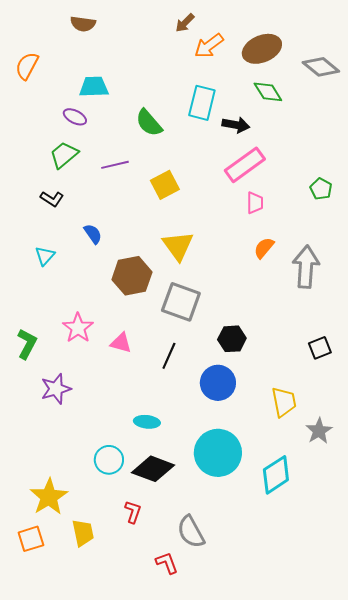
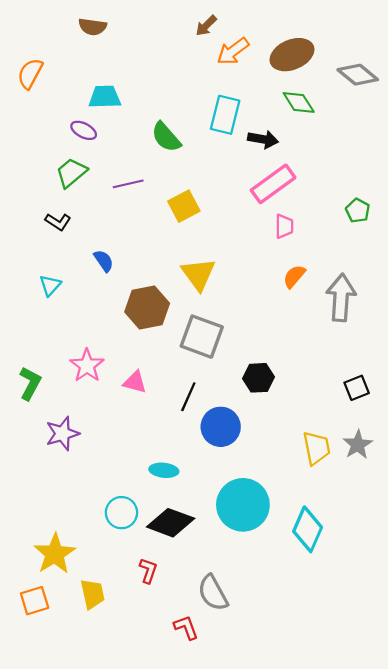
blue circle: (218, 383) -> (221, 427), moved
gray star: (319, 431) -> (358, 445), moved
cyan diamond: (276, 475) -> (308, 529), turned -33

